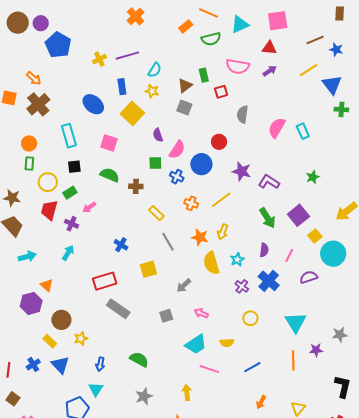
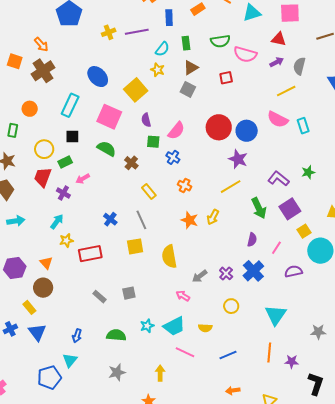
green semicircle: (211, 39) -> (220, 41), moved
yellow line: (309, 70) -> (286, 91), moved
green rectangle: (204, 75) -> (186, 43), moved
blue rectangle: (122, 87) -> (169, 18), moved
gray semicircle: (242, 114) -> (299, 66), moved
pink semicircle: (277, 128) -> (278, 119), turned -100
purple semicircle: (158, 135) -> (146, 120), moved
cyan rectangle: (69, 136) -> (70, 105), turned 35
red circle: (219, 142) -> (219, 127), size x1.6
pink square: (109, 143) -> (109, 117), size x1.4
green rectangle: (29, 163) -> (13, 130), moved
blue circle: (201, 164) -> (247, 131), moved
purple L-shape: (269, 182) -> (278, 179), moved
brown cross: (136, 186) -> (131, 163), turned 32
yellow line: (221, 200) -> (231, 187), moved
gray line: (168, 242) -> (141, 220), moved
cyan star: (237, 259) -> (147, 326), moved
yellow semicircle: (211, 263) -> (169, 256), moved
orange triangle: (47, 285) -> (46, 263), moved
gray arrow: (184, 286) -> (200, 276), moved
gray rectangle: (118, 309) -> (100, 297), moved, size x0.6
gray square: (166, 316) -> (129, 293), moved
yellow star: (81, 339) -> (66, 240), moved
purple star: (316, 350) -> (292, 362), moved
green semicircle: (139, 359) -> (116, 335), turned -30
orange arrow: (261, 402) -> (233, 391), turned 48

